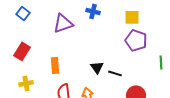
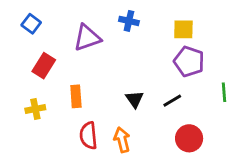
red rectangle: (22, 51) -> (44, 66), moved
black line: (115, 73) -> (172, 101), moved, turned -48
yellow cross: (26, 83) -> (35, 109), moved

